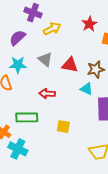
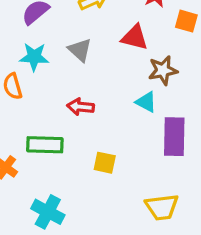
red triangle: (70, 65) -> (135, 37), moved
cyan cross: (18, 149) -> (48, 212), moved

